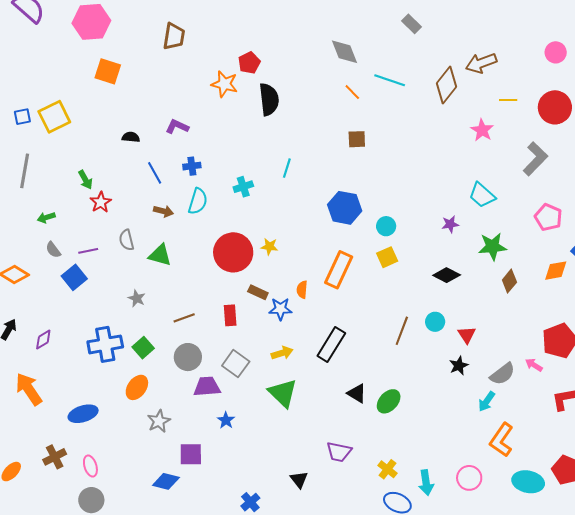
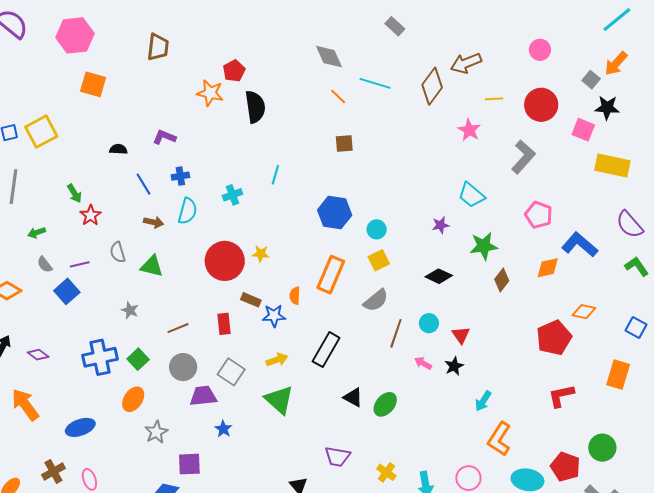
purple diamond: (43, 339) -> (38, 355), turned 70
pink arrow: (534, 365) -> (423, 363), moved
gray semicircle: (502, 374) -> (376, 300), moved

